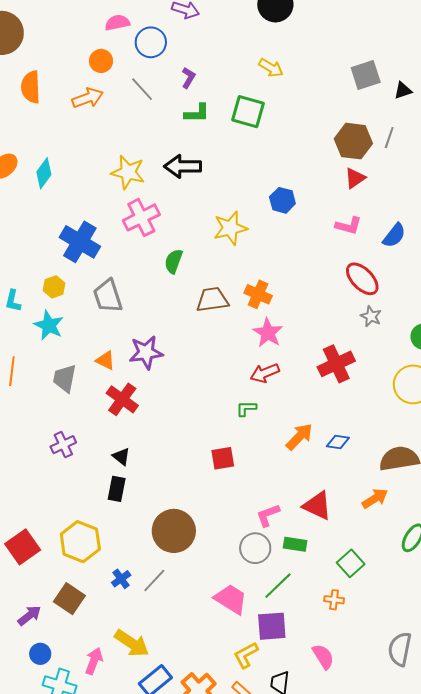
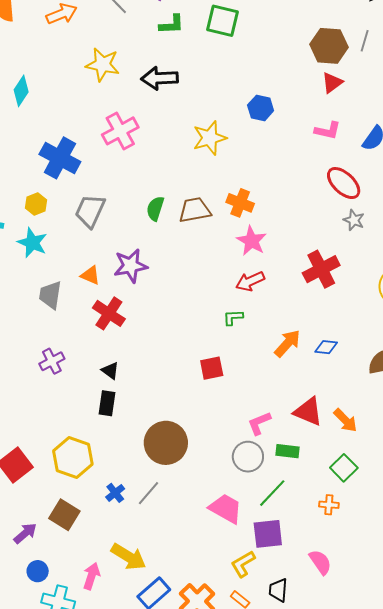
yellow star: (128, 172) -> (103, 65), moved
green semicircle: (174, 261) -> (155, 209), moved
gray trapezoid: (108, 296) -> (90, 211), turned 45
orange arrow: (375, 498) -> (345, 420), moved, turned 80

